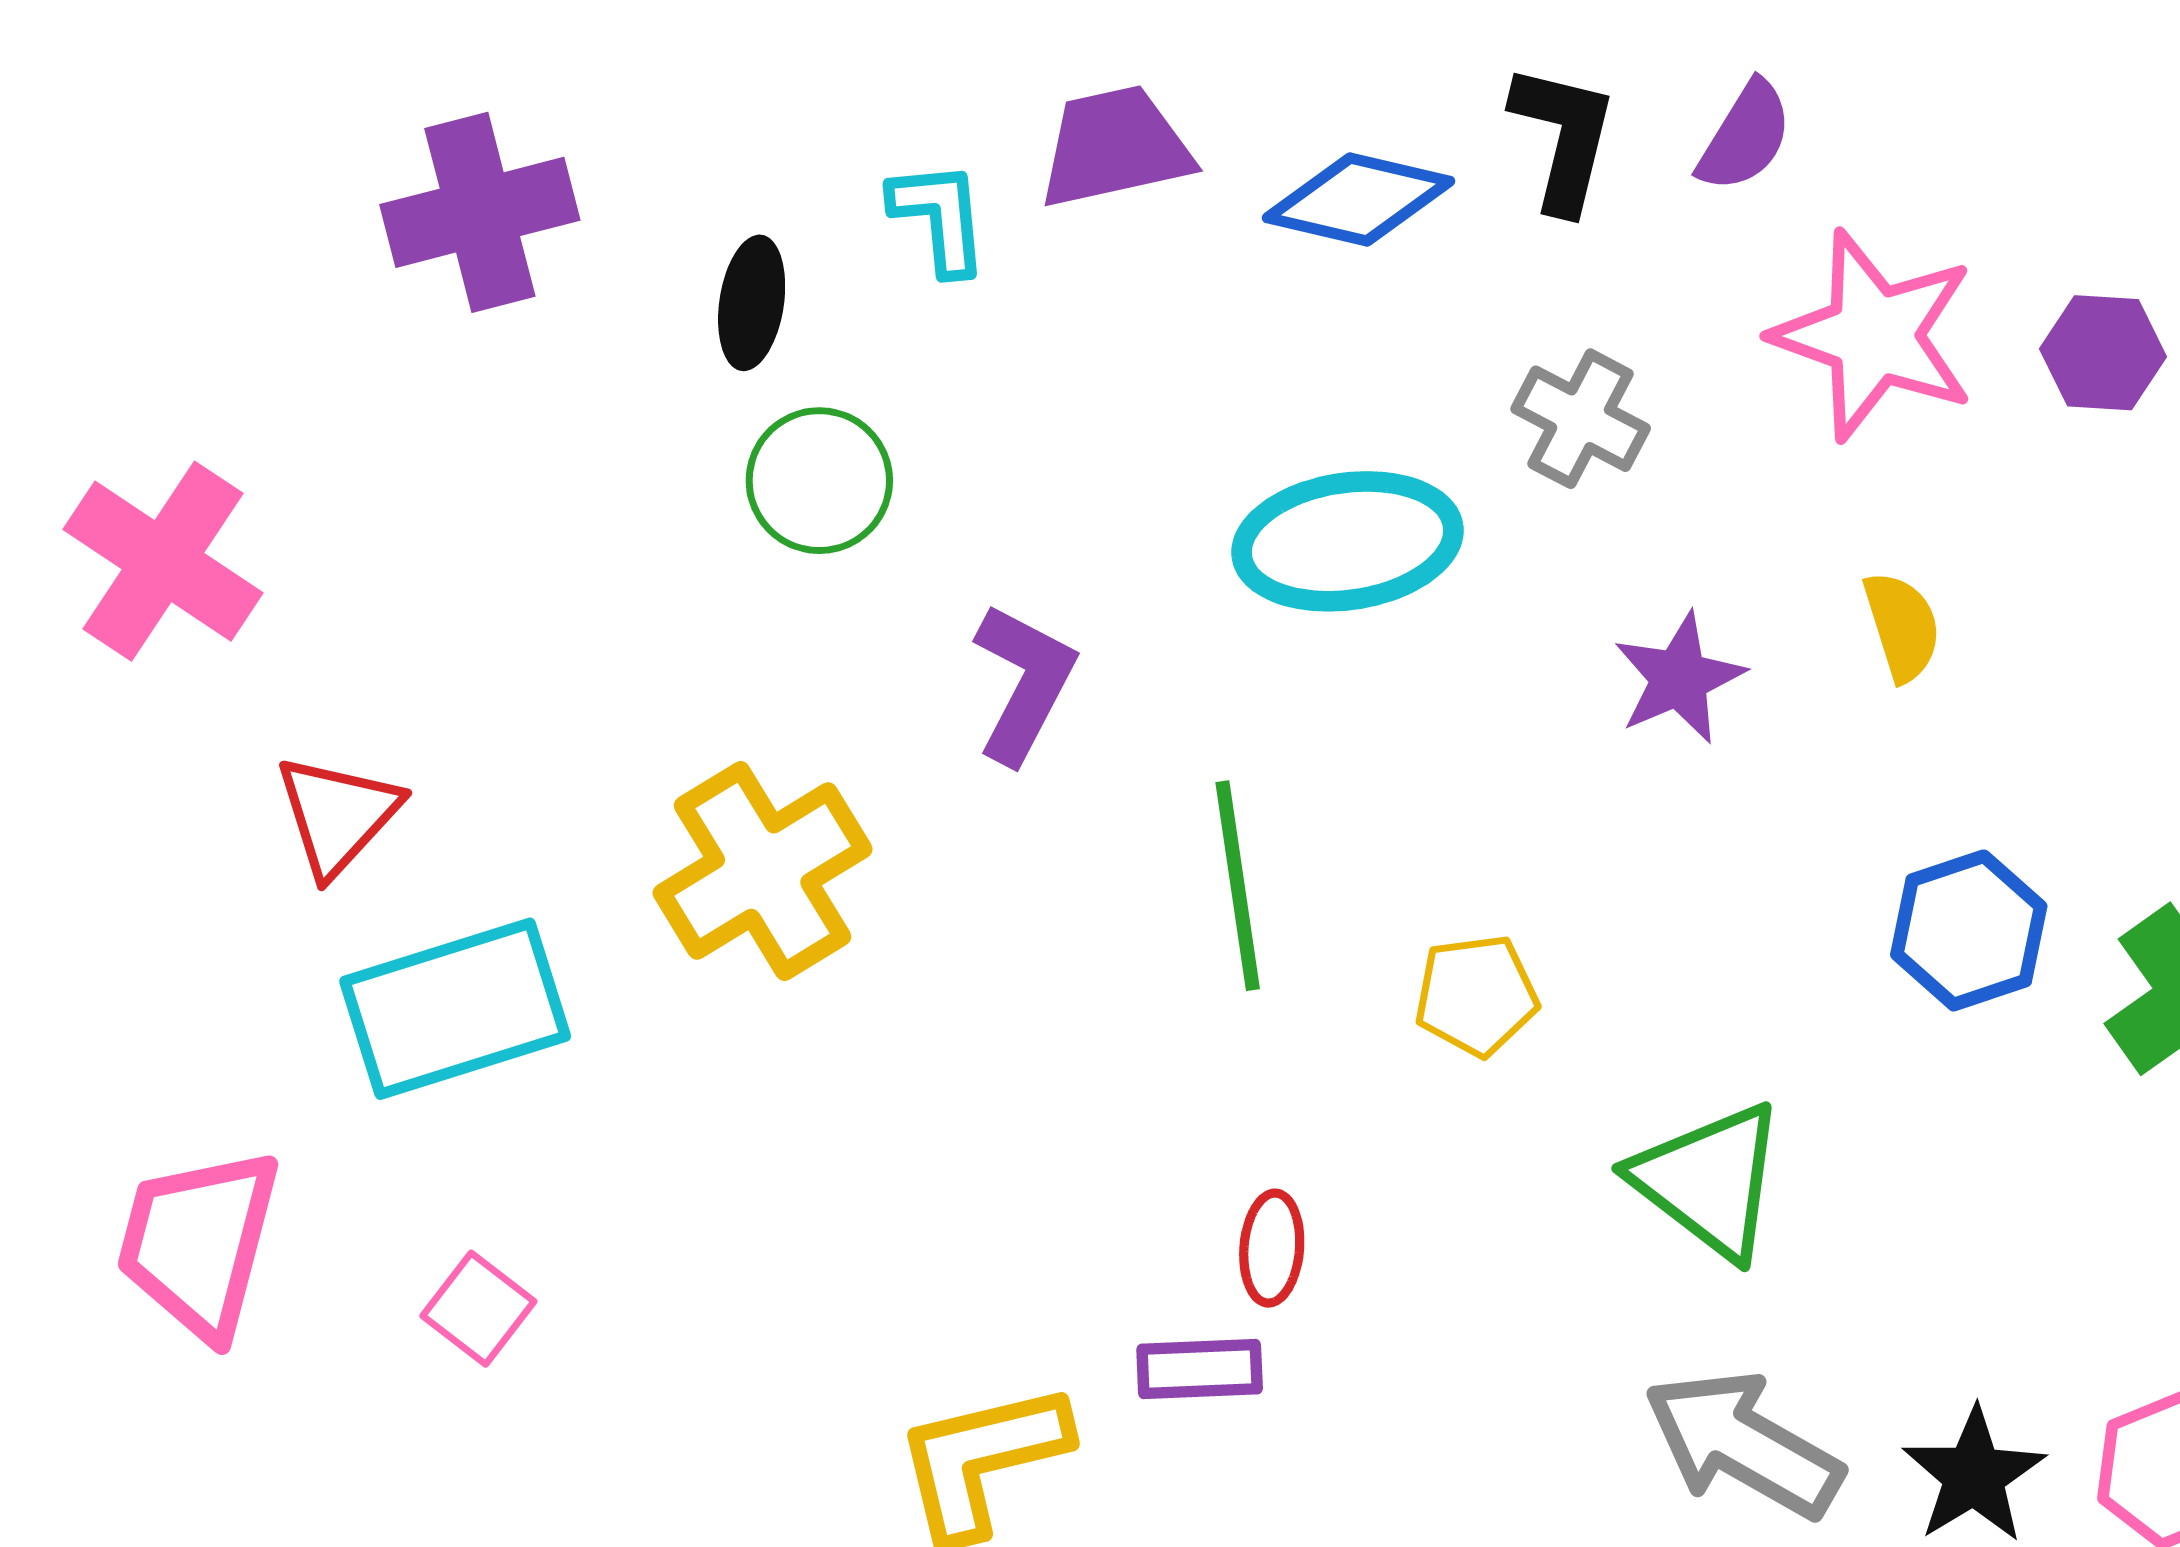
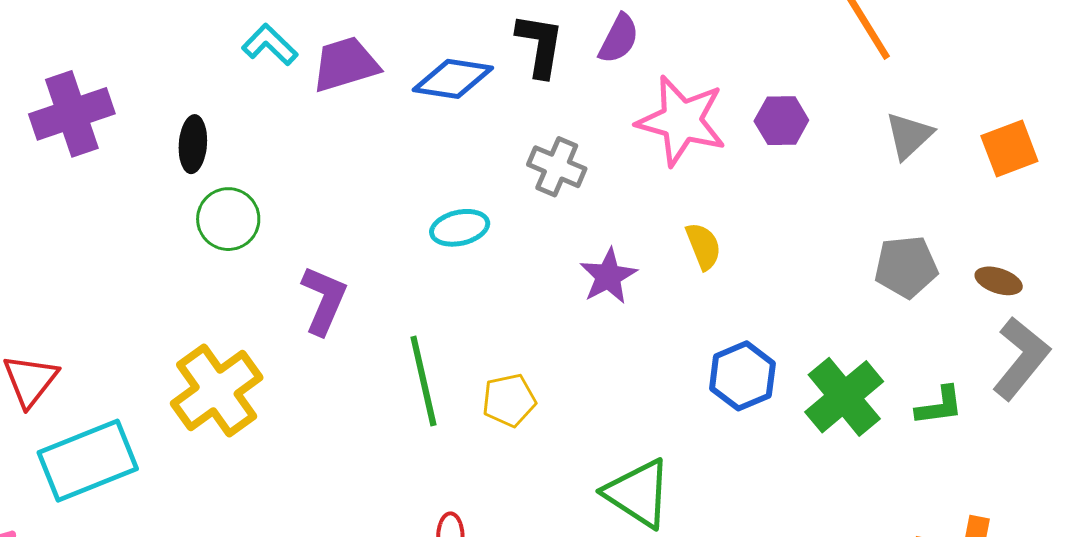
cyan L-shape: (939, 217) -> (270, 45), moved, turned -36
cyan ellipse: (1347, 541) -> (460, 228), size x0.6
yellow pentagon: (1476, 995) -> (509, 400), moved

